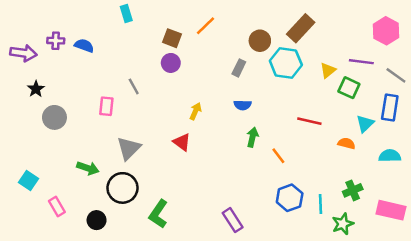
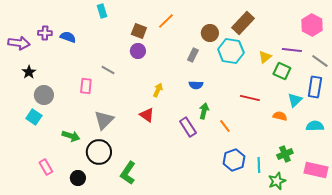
gray line: (134, 86) -> (108, 70), turned -32
cyan square: (28, 181) -> (34, 117), moved
purple rectangle: (233, 220) -> (188, 127), moved

